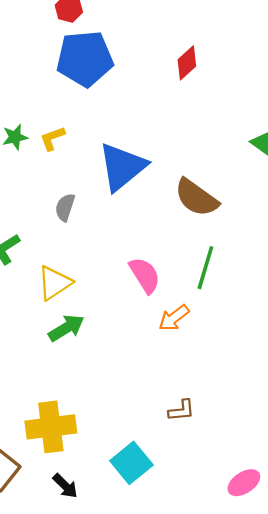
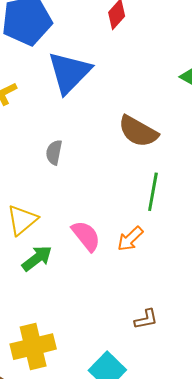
blue triangle: (122, 167) -> (69, 73), moved
gray semicircle: (65, 207) -> (54, 152), moved
pink semicircle: (145, 275) -> (86, 236), moved

